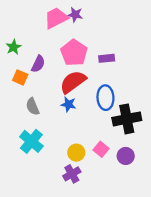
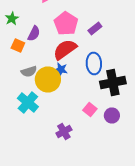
purple rectangle: (107, 58) -> (95, 28), turned -32
gray semicircle: (33, 107) -> (29, 72), turned -84
yellow circle: (76, 153) -> (48, 80), moved, size x1.6

